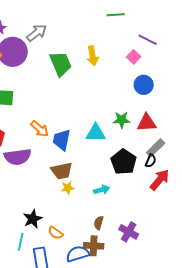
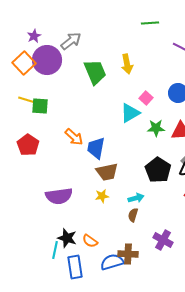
pink square: (134, 57) -> (146, 98), moved
cyan triangle: (96, 133) -> (130, 113), moved, turned -30
purple semicircle: (18, 157) -> (59, 196), moved
brown trapezoid: (62, 171) -> (107, 172), moved
black star: (33, 219) -> (67, 238), moved, turned -30
brown semicircle: (99, 223) -> (133, 215), moved

